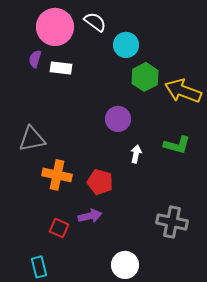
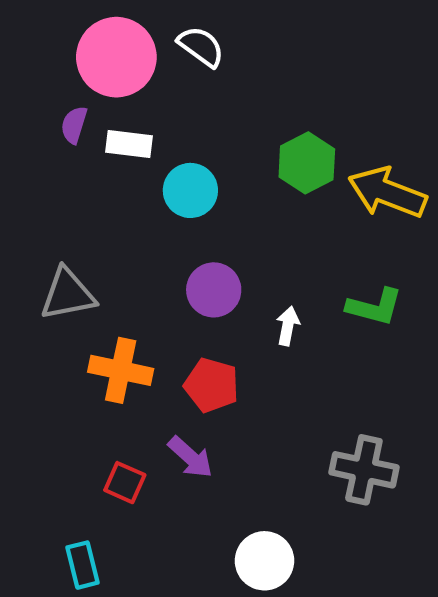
cyan circle: (126, 45) -> (190, 190), moved
purple circle: (118, 119) -> (214, 290), moved
purple arrow: (90, 216) -> (190, 457), turned 55

